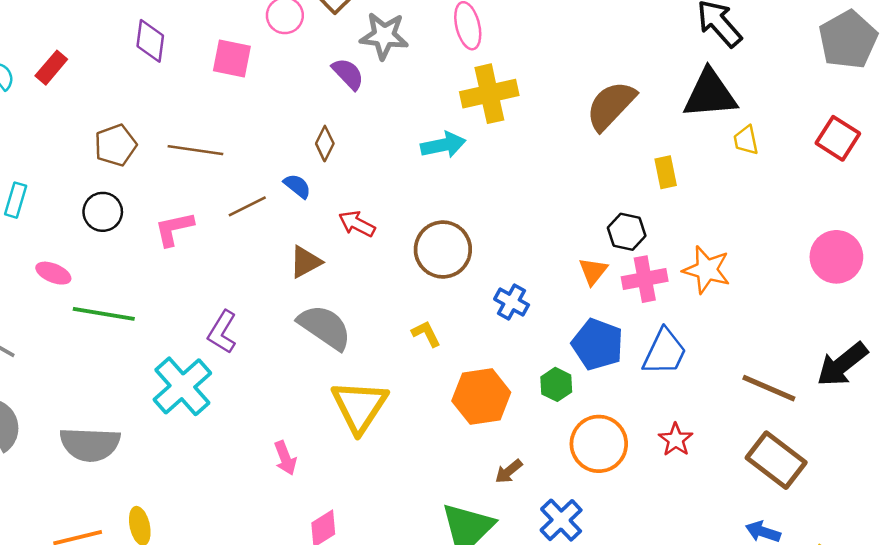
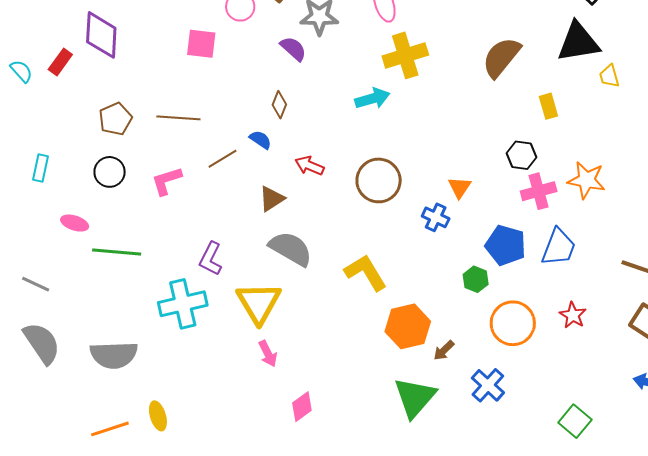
purple diamond: (150, 41) -> (101, 35), moved, size x1.4
orange triangle: (593, 271) -> (460, 187), moved
yellow L-shape: (426, 334) -> (366, 273), moved, size x1.8
cyan cross: (182, 386) -> (183, 304), turned 33
orange hexagon: (481, 397) -> (408, 326), moved
yellow triangle: (359, 406) -> (259, 303), moved

